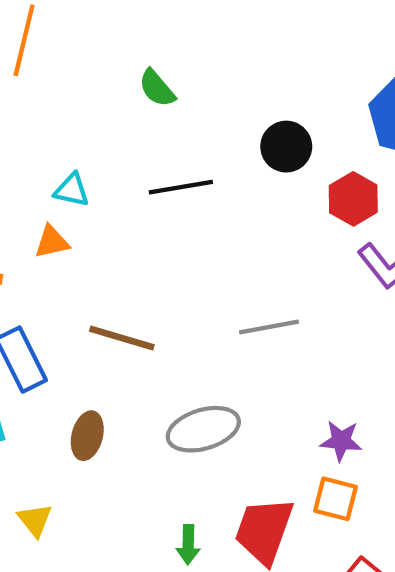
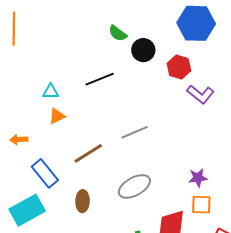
green semicircle: (157, 88) -> (118, 33), moved
orange triangle: (52, 242) -> (57, 116), moved
gray line: (269, 327) -> (135, 132), moved
brown line: (122, 338) -> (88, 153), turned -36

